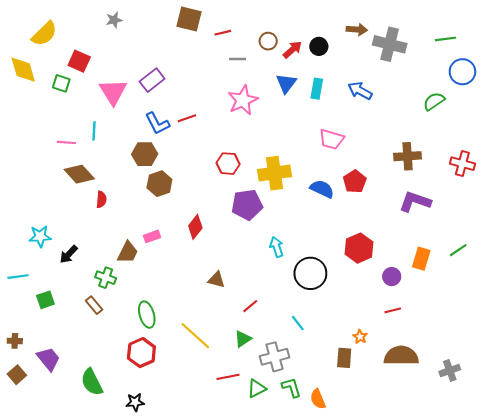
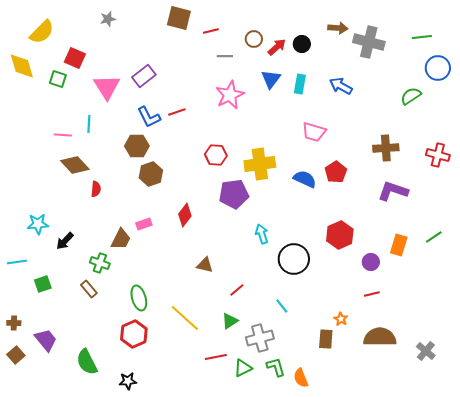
gray cross: (450, 371) -> (426, 351), turned -30

